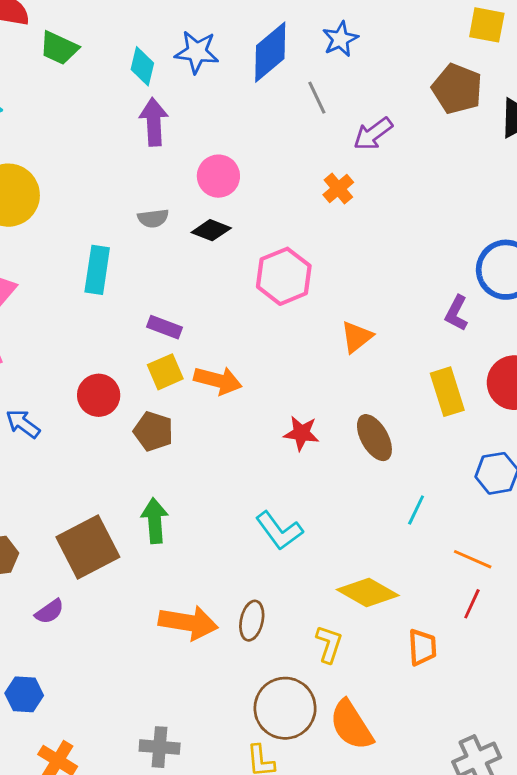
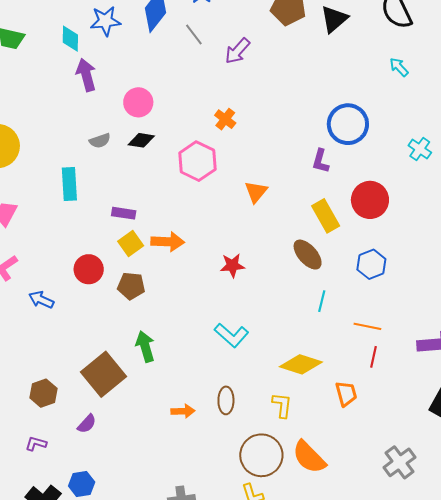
orange cross: (338, 189) -> (225, 119), moved
brown ellipse: (374, 438) -> (308, 255), moved
orange arrow: (188, 623) -> (183, 411), size x0.6

